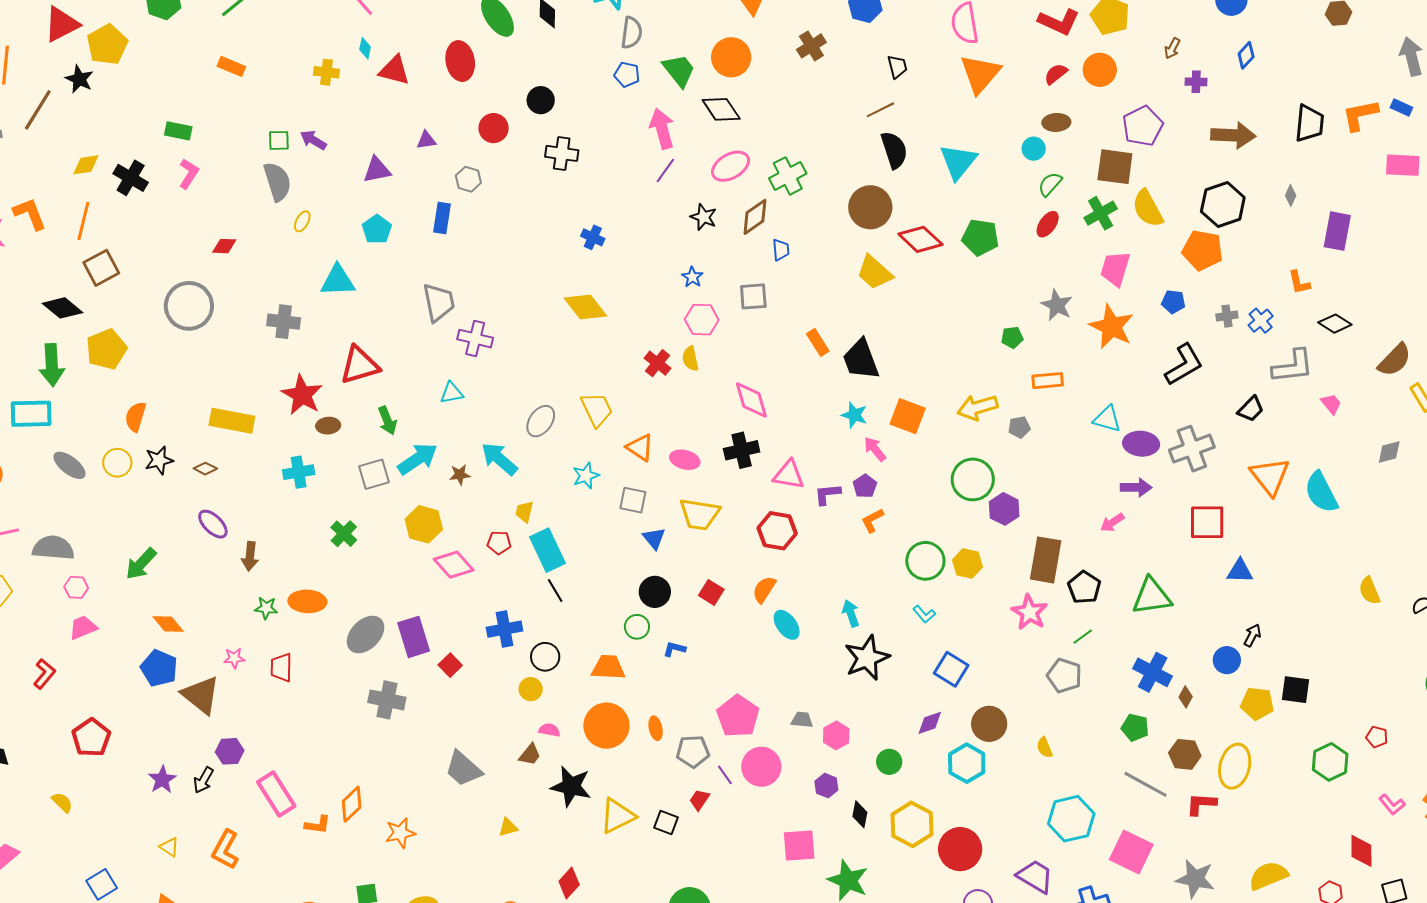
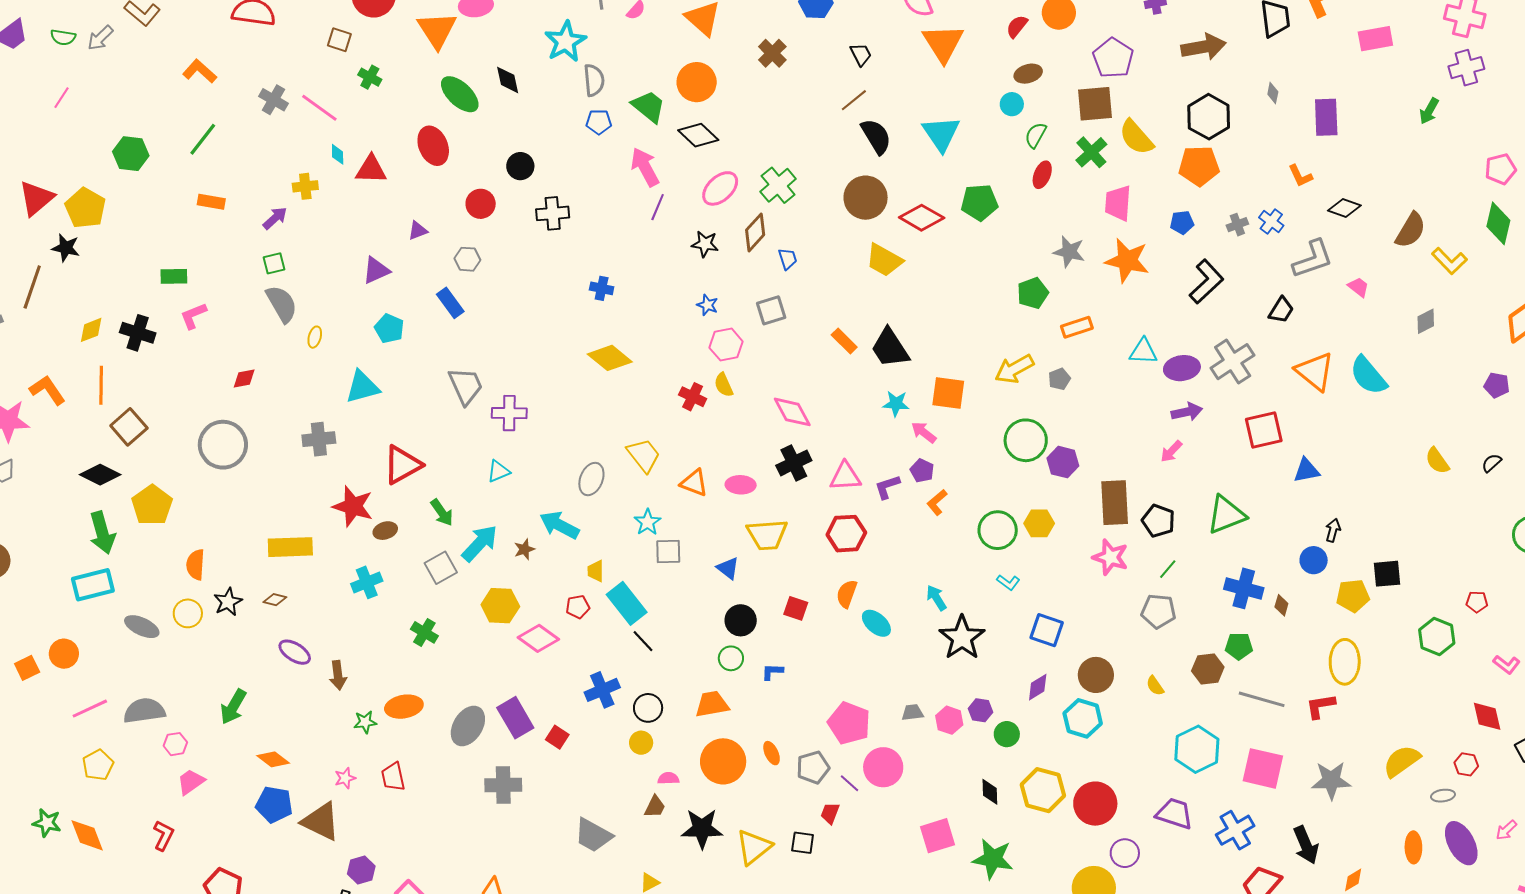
purple arrow: (313, 140) -> (275, 218), moved, turned 120
pink L-shape: (189, 174) -> (193, 316), turned -132
blue rectangle: (442, 218) -> (450, 303), turned -32
green pentagon: (1012, 337) -> (1033, 293), size x1.4
gray square: (633, 500) -> (668, 551), moved
brown hexagon: (1185, 754) -> (1208, 669), moved
purple hexagon: (826, 786) -> (981, 710), moved

